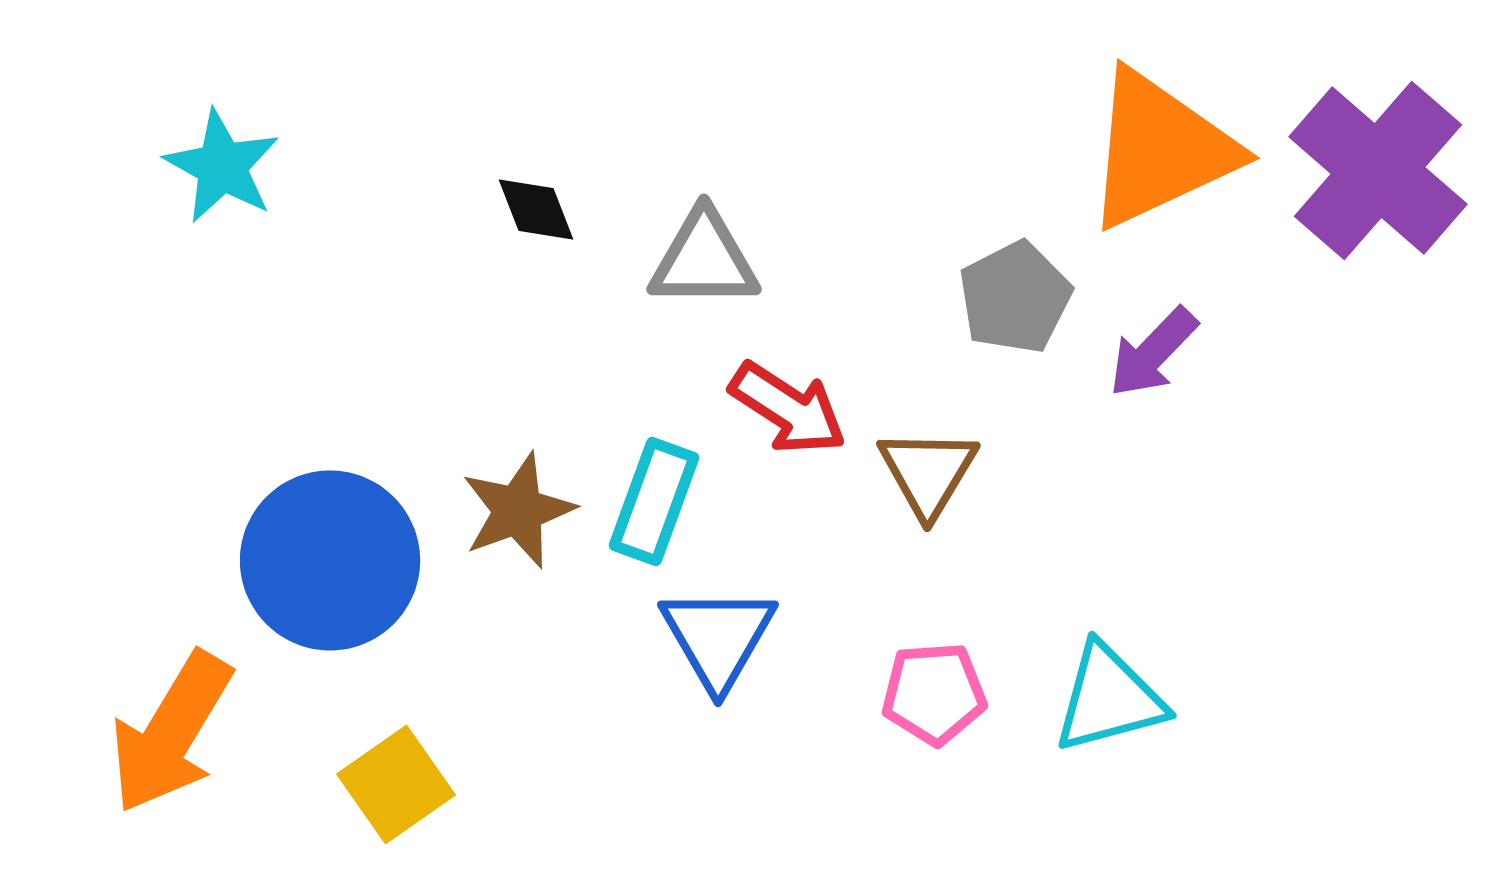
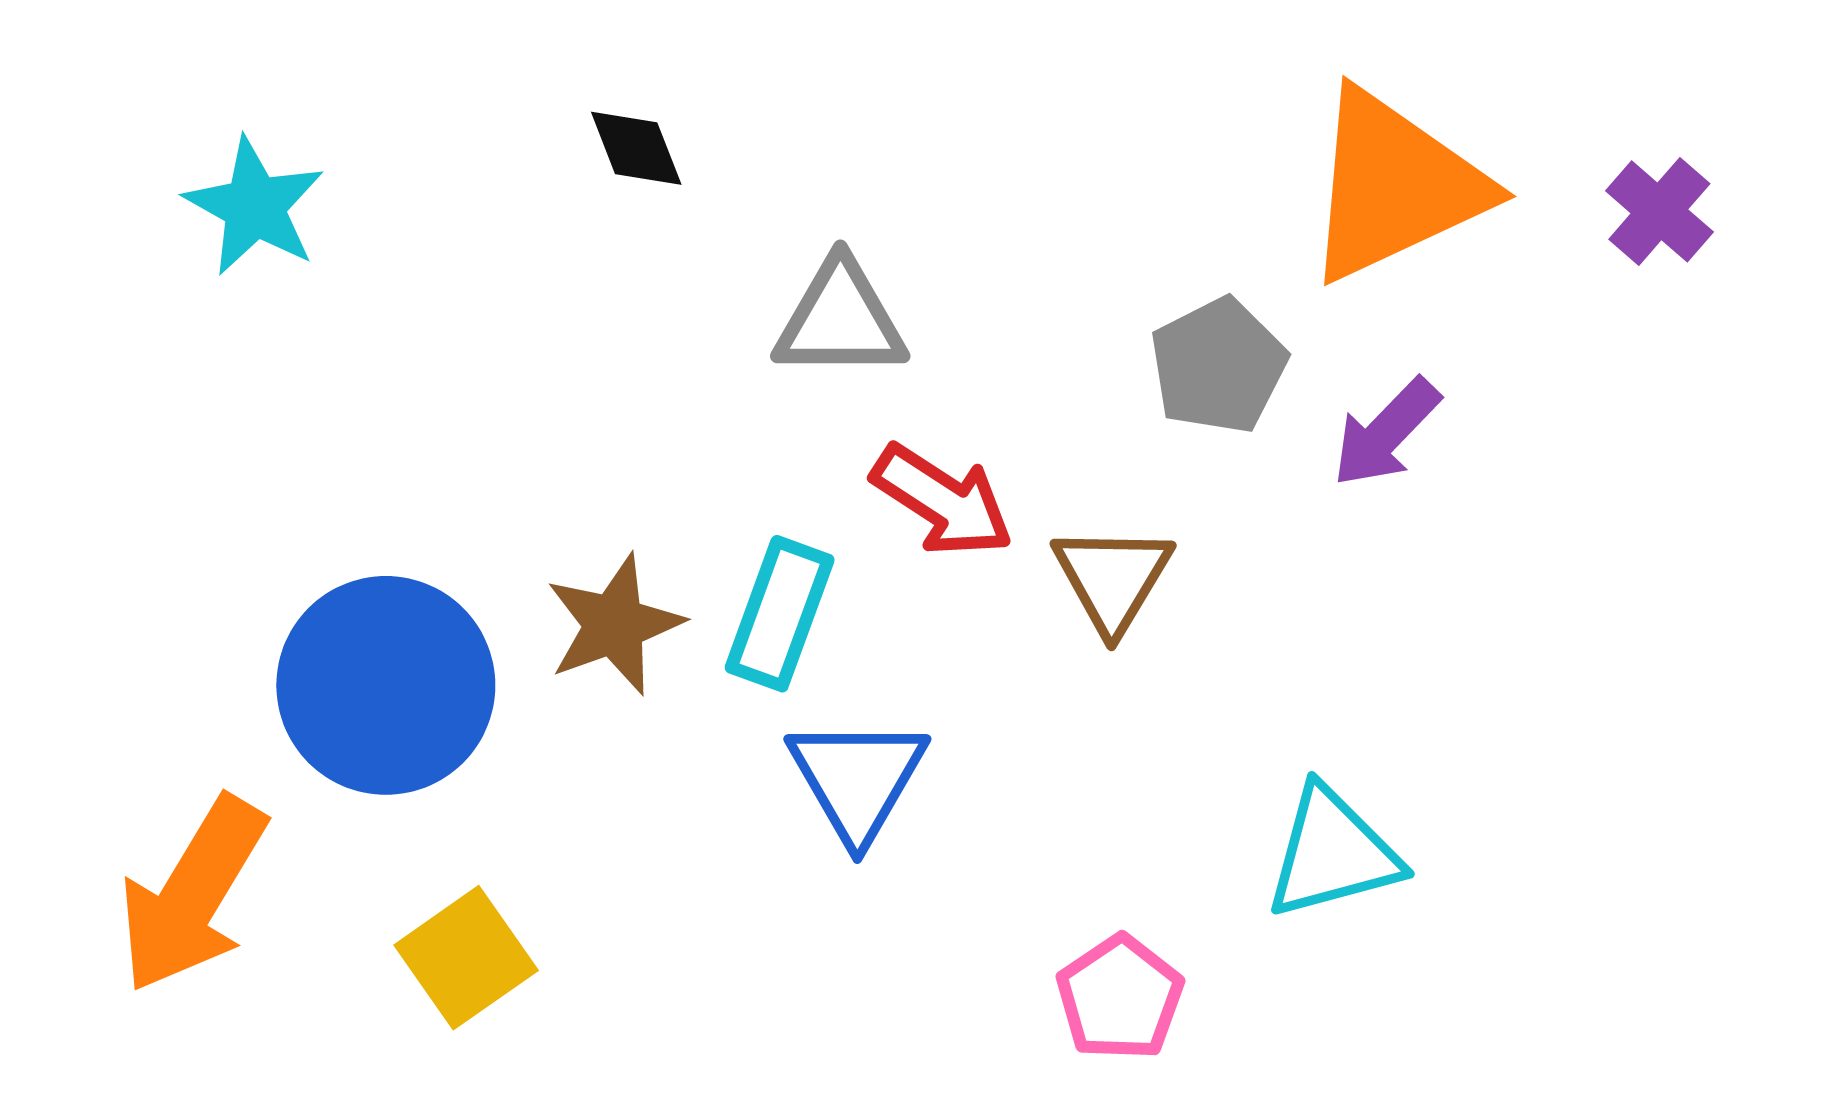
purple cross: (1378, 170) -> (1659, 211), size x0.5
black diamond: (536, 209) -> (636, 148), moved
pink pentagon: (934, 693) -> (1120, 998), moved, turned -30

